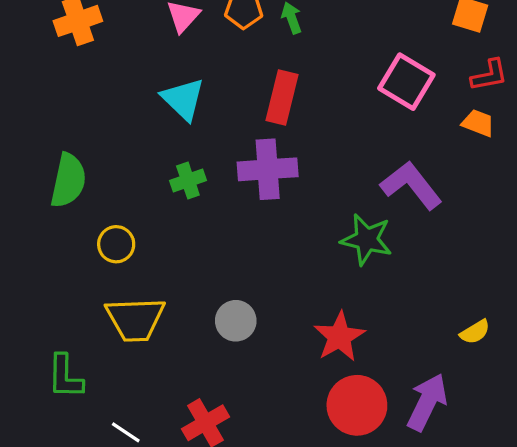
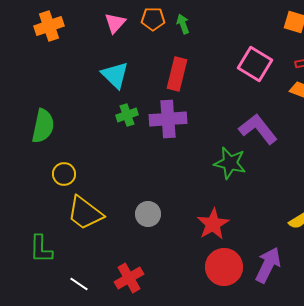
green cross: (188, 180) -> (127, 115), moved
yellow circle: (116, 244) -> (64, 174), moved
yellow trapezoid: (135, 319) -> (85, 213), turned 39

